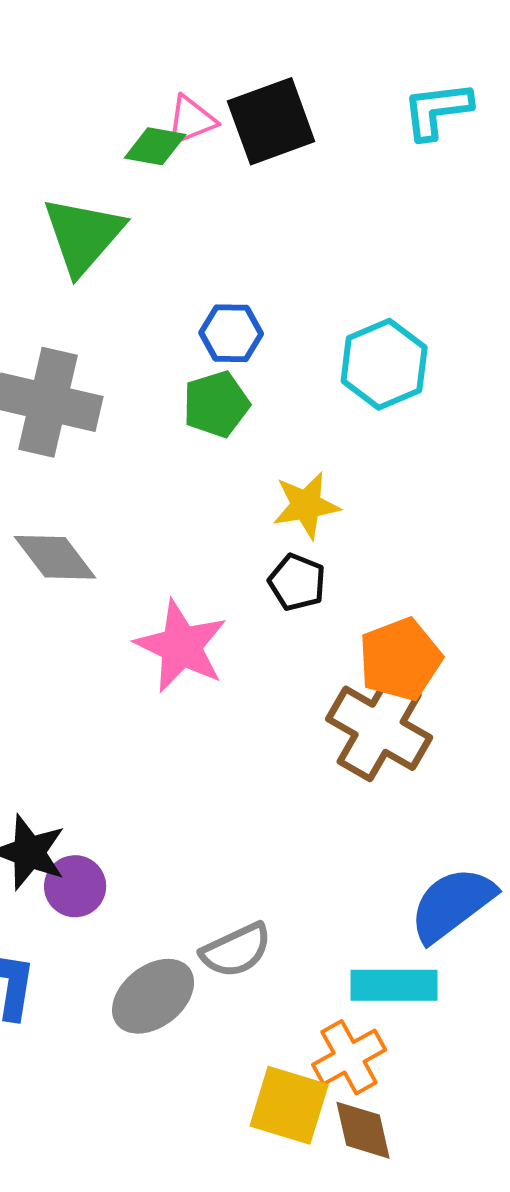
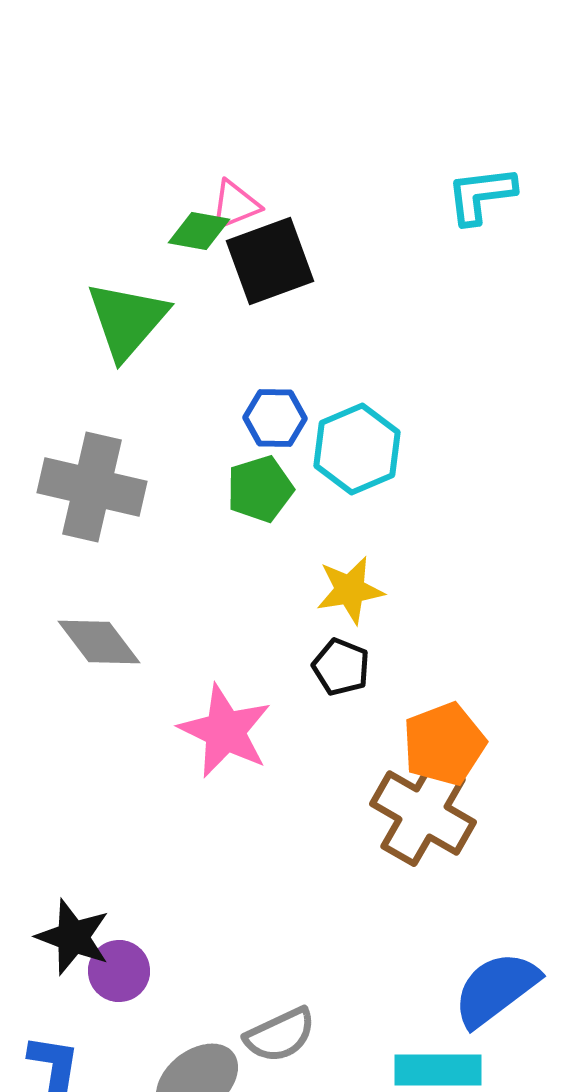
black square: (271, 121) -> (270, 261), moved
cyan hexagon: (384, 364) -> (357, 449), moved

